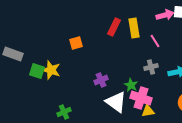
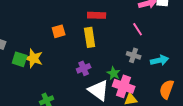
red rectangle: (114, 27) -> (97, 15), turned 66
yellow rectangle: (134, 28) -> (90, 37), moved
gray cross: (151, 67) -> (134, 55), turned 32

